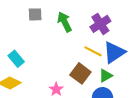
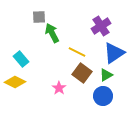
green arrow: (65, 22) -> (52, 33), moved
yellow line: (93, 51) -> (77, 52), moved

